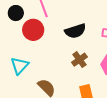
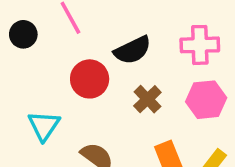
red circle: (33, 30) -> (90, 79), moved

